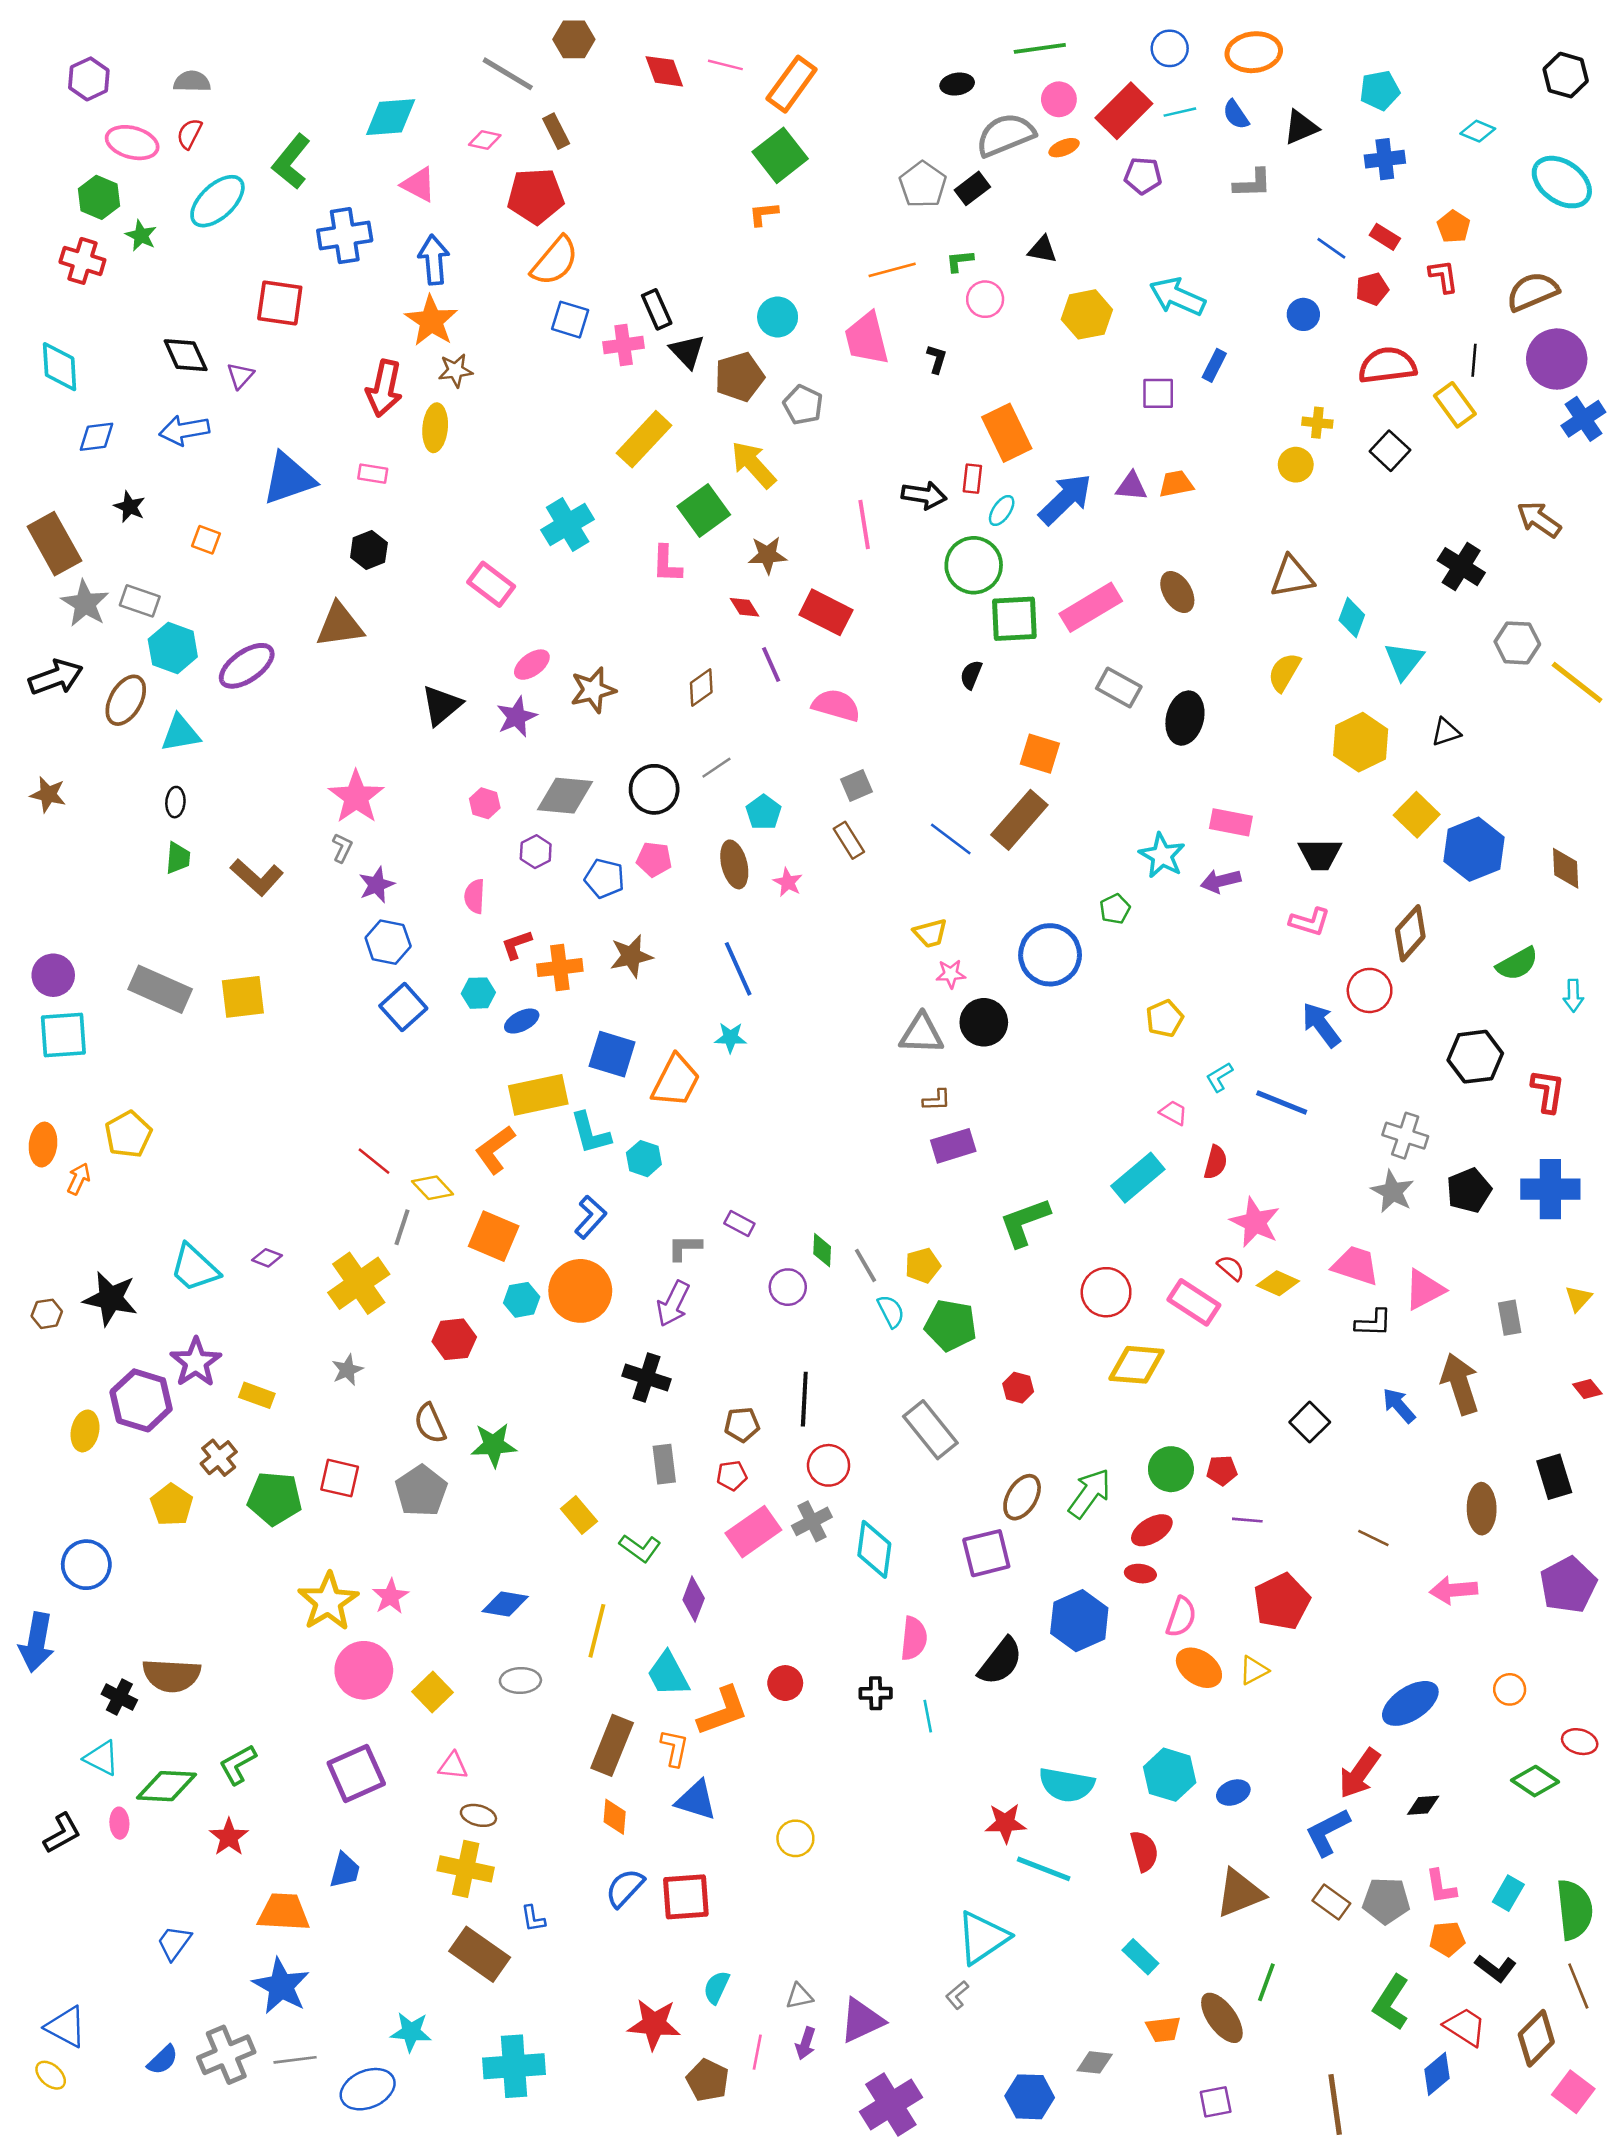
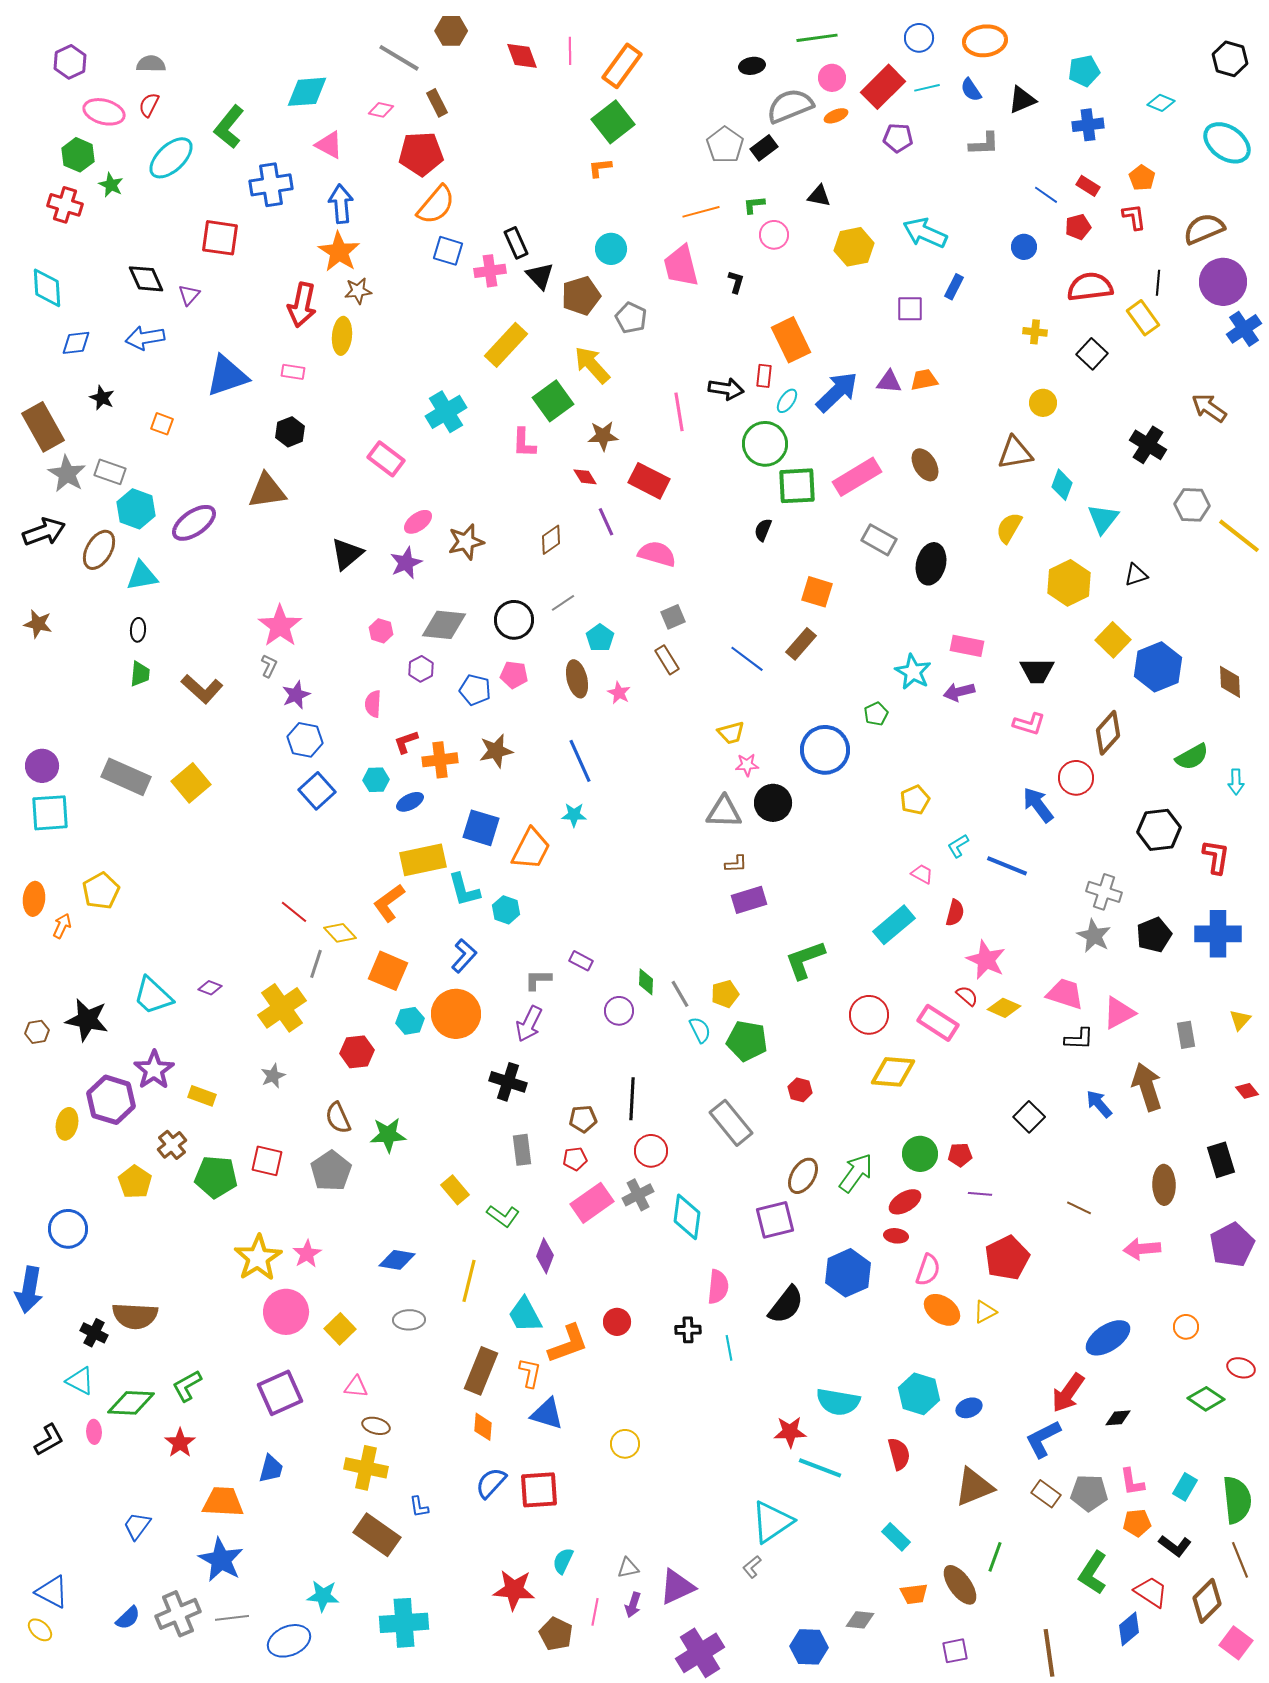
pink line: (725, 65) -> (570, 51), turned 76
yellow circle: (1296, 465) -> (1043, 403), moved
brown rectangle: (1019, 820) -> (801, 644), size x0.7
yellow square: (243, 997) -> (191, 783), turned -33

